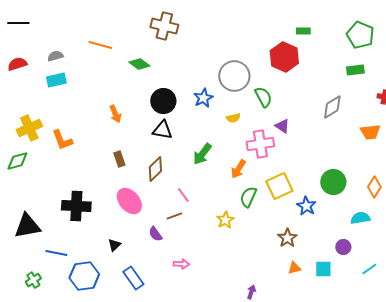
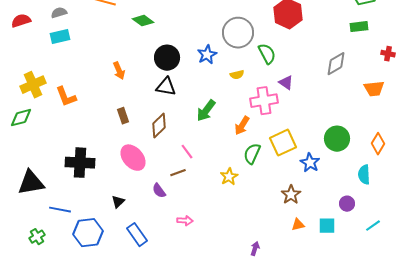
cyan semicircle: (360, 218) -> (364, 175), turned -84

